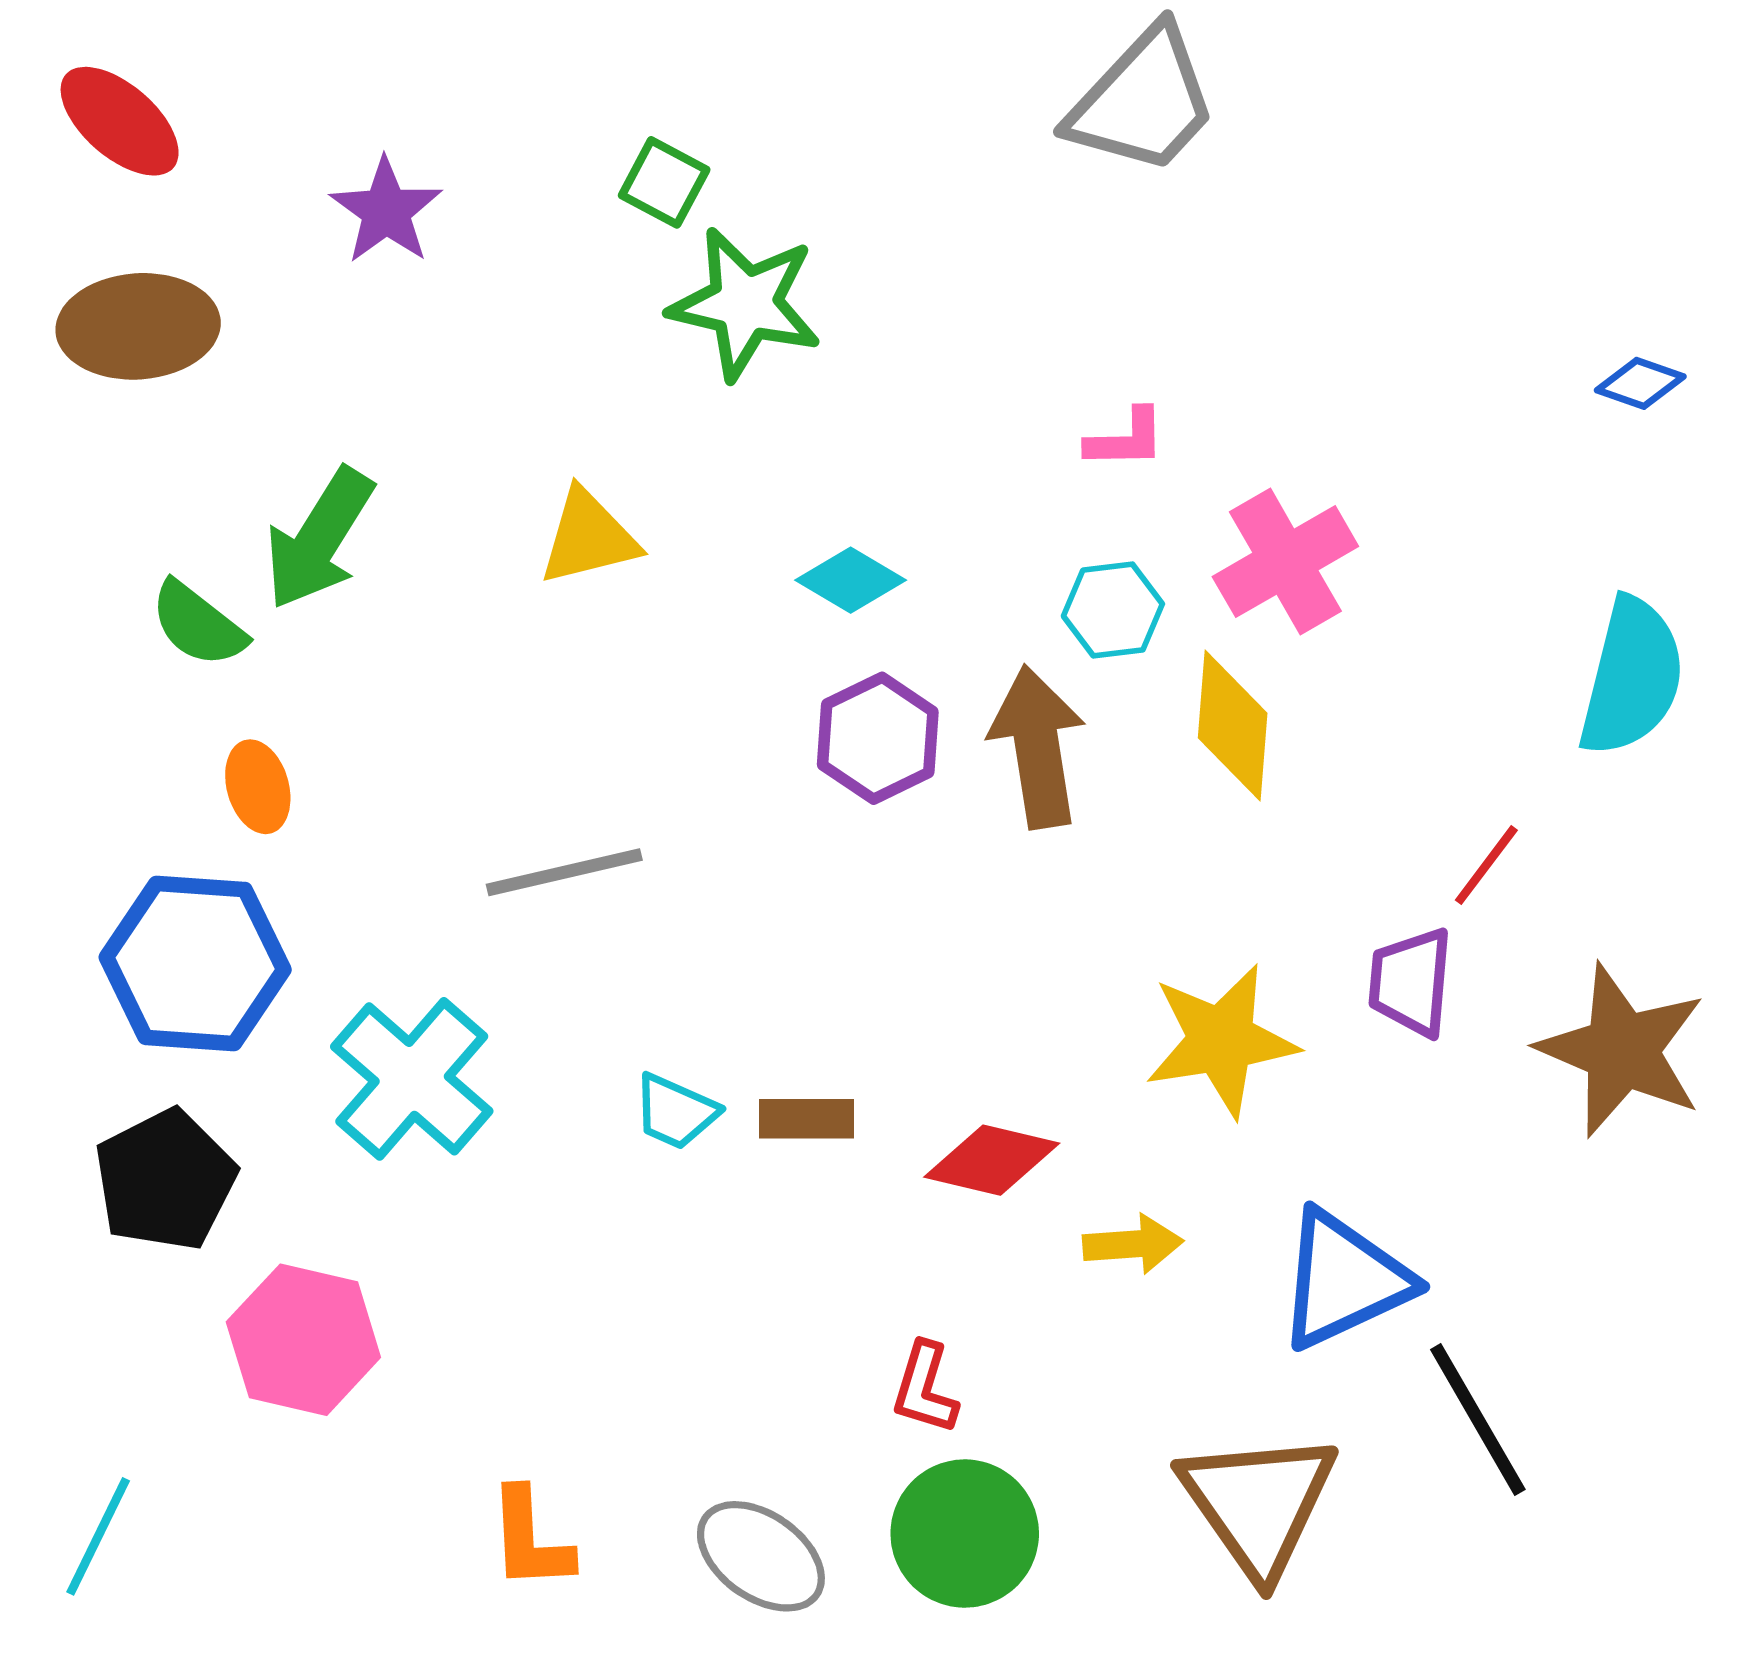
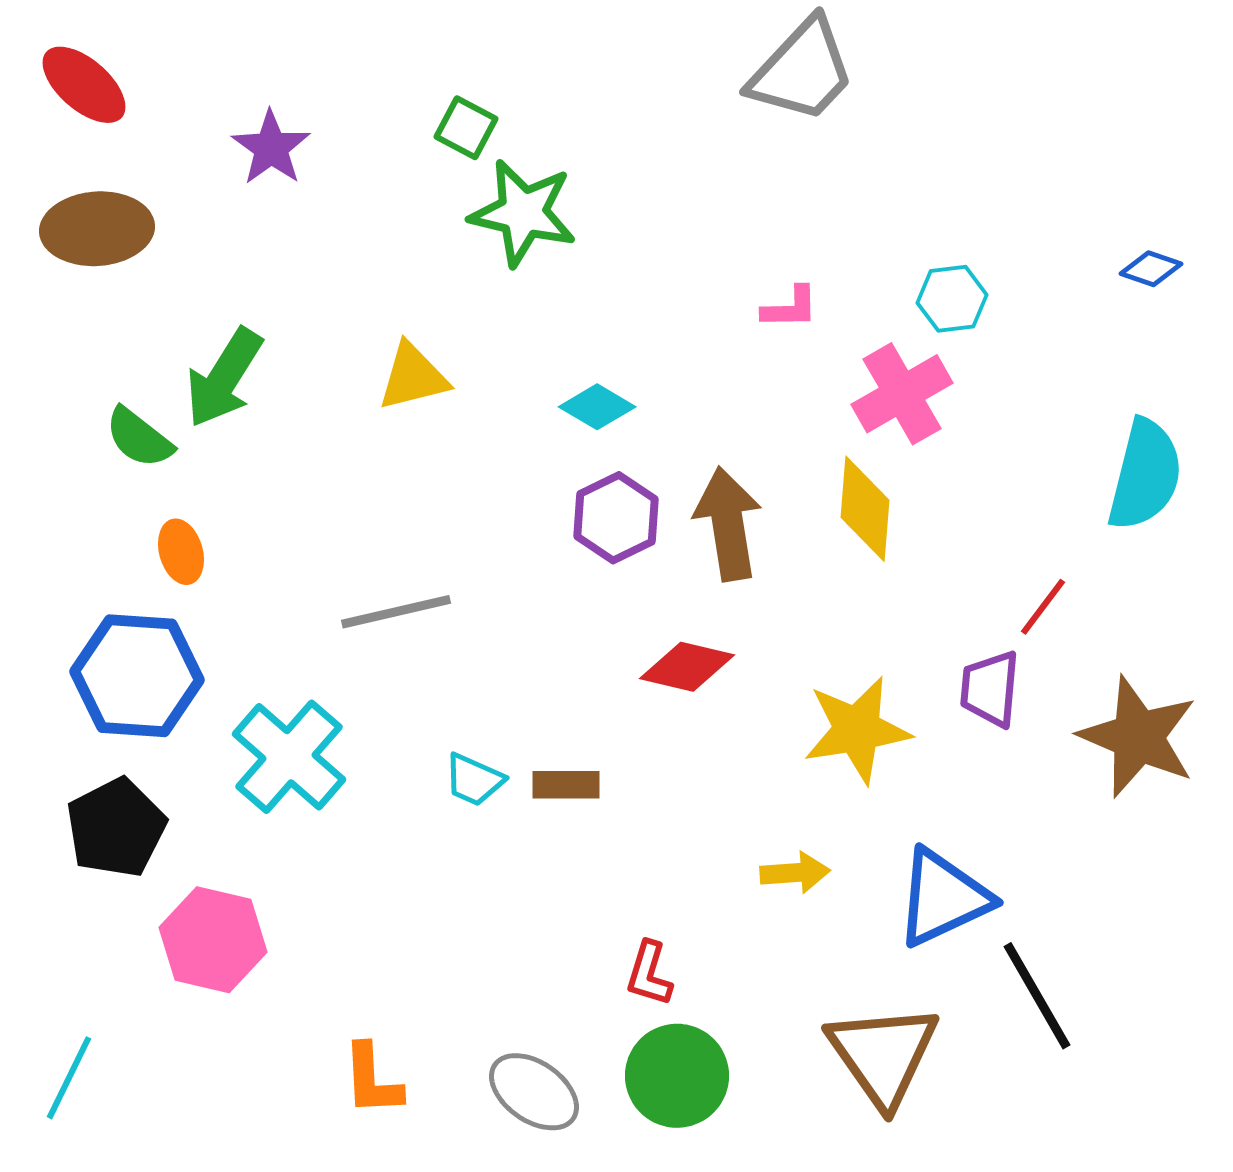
cyan hexagon: (1113, 610) -> (952, 299), moved
red diamond: (992, 1160) -> (687, 667), moved

